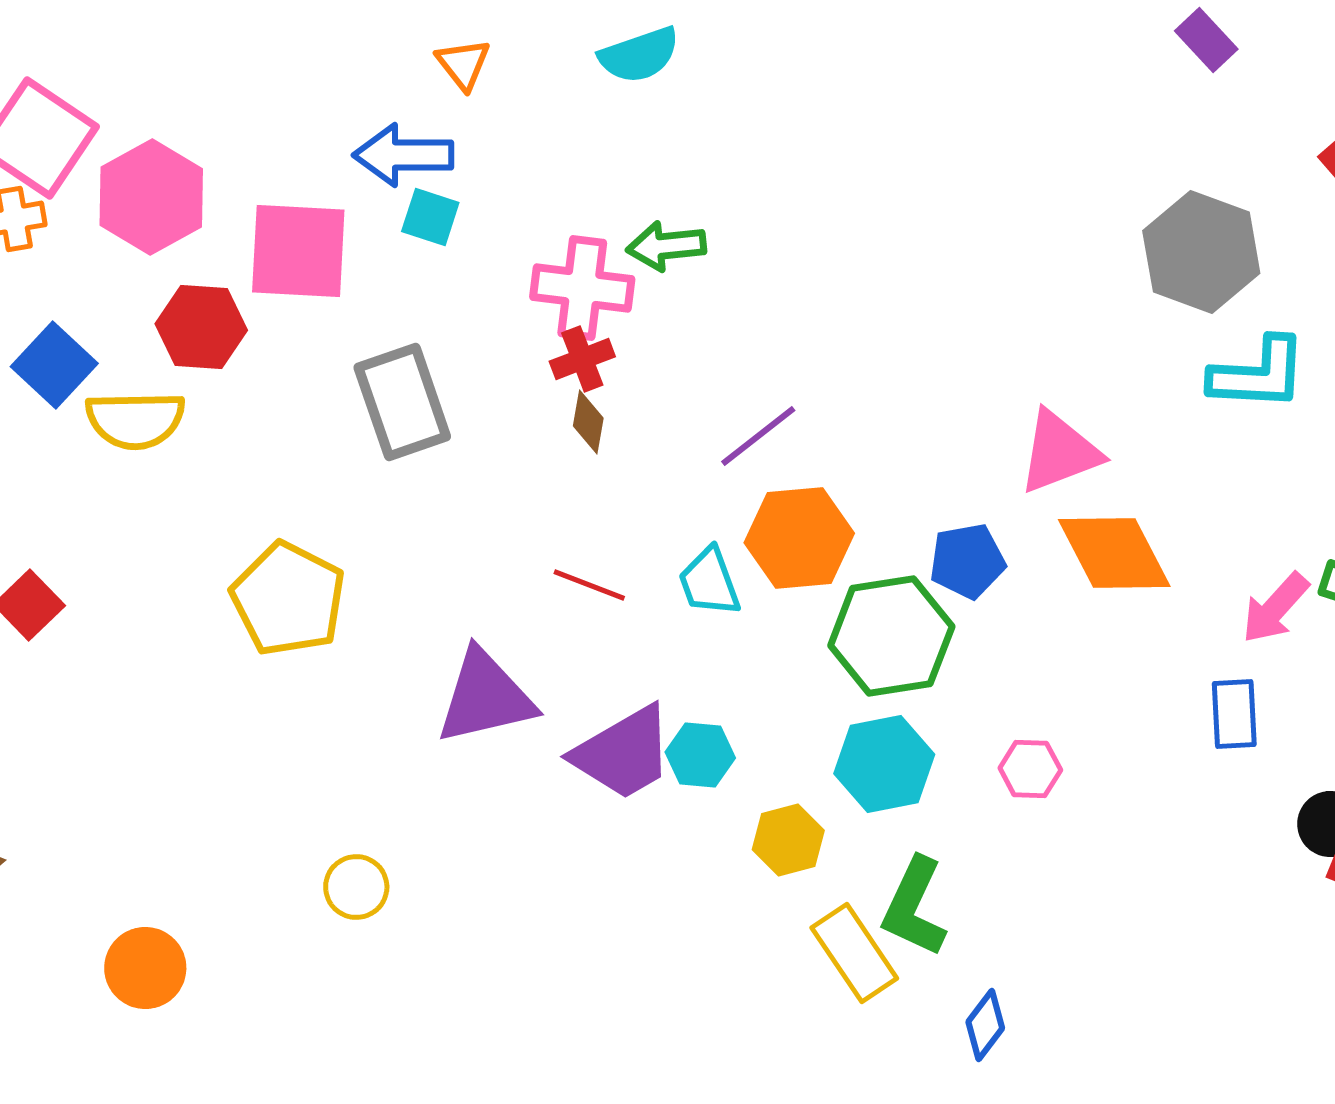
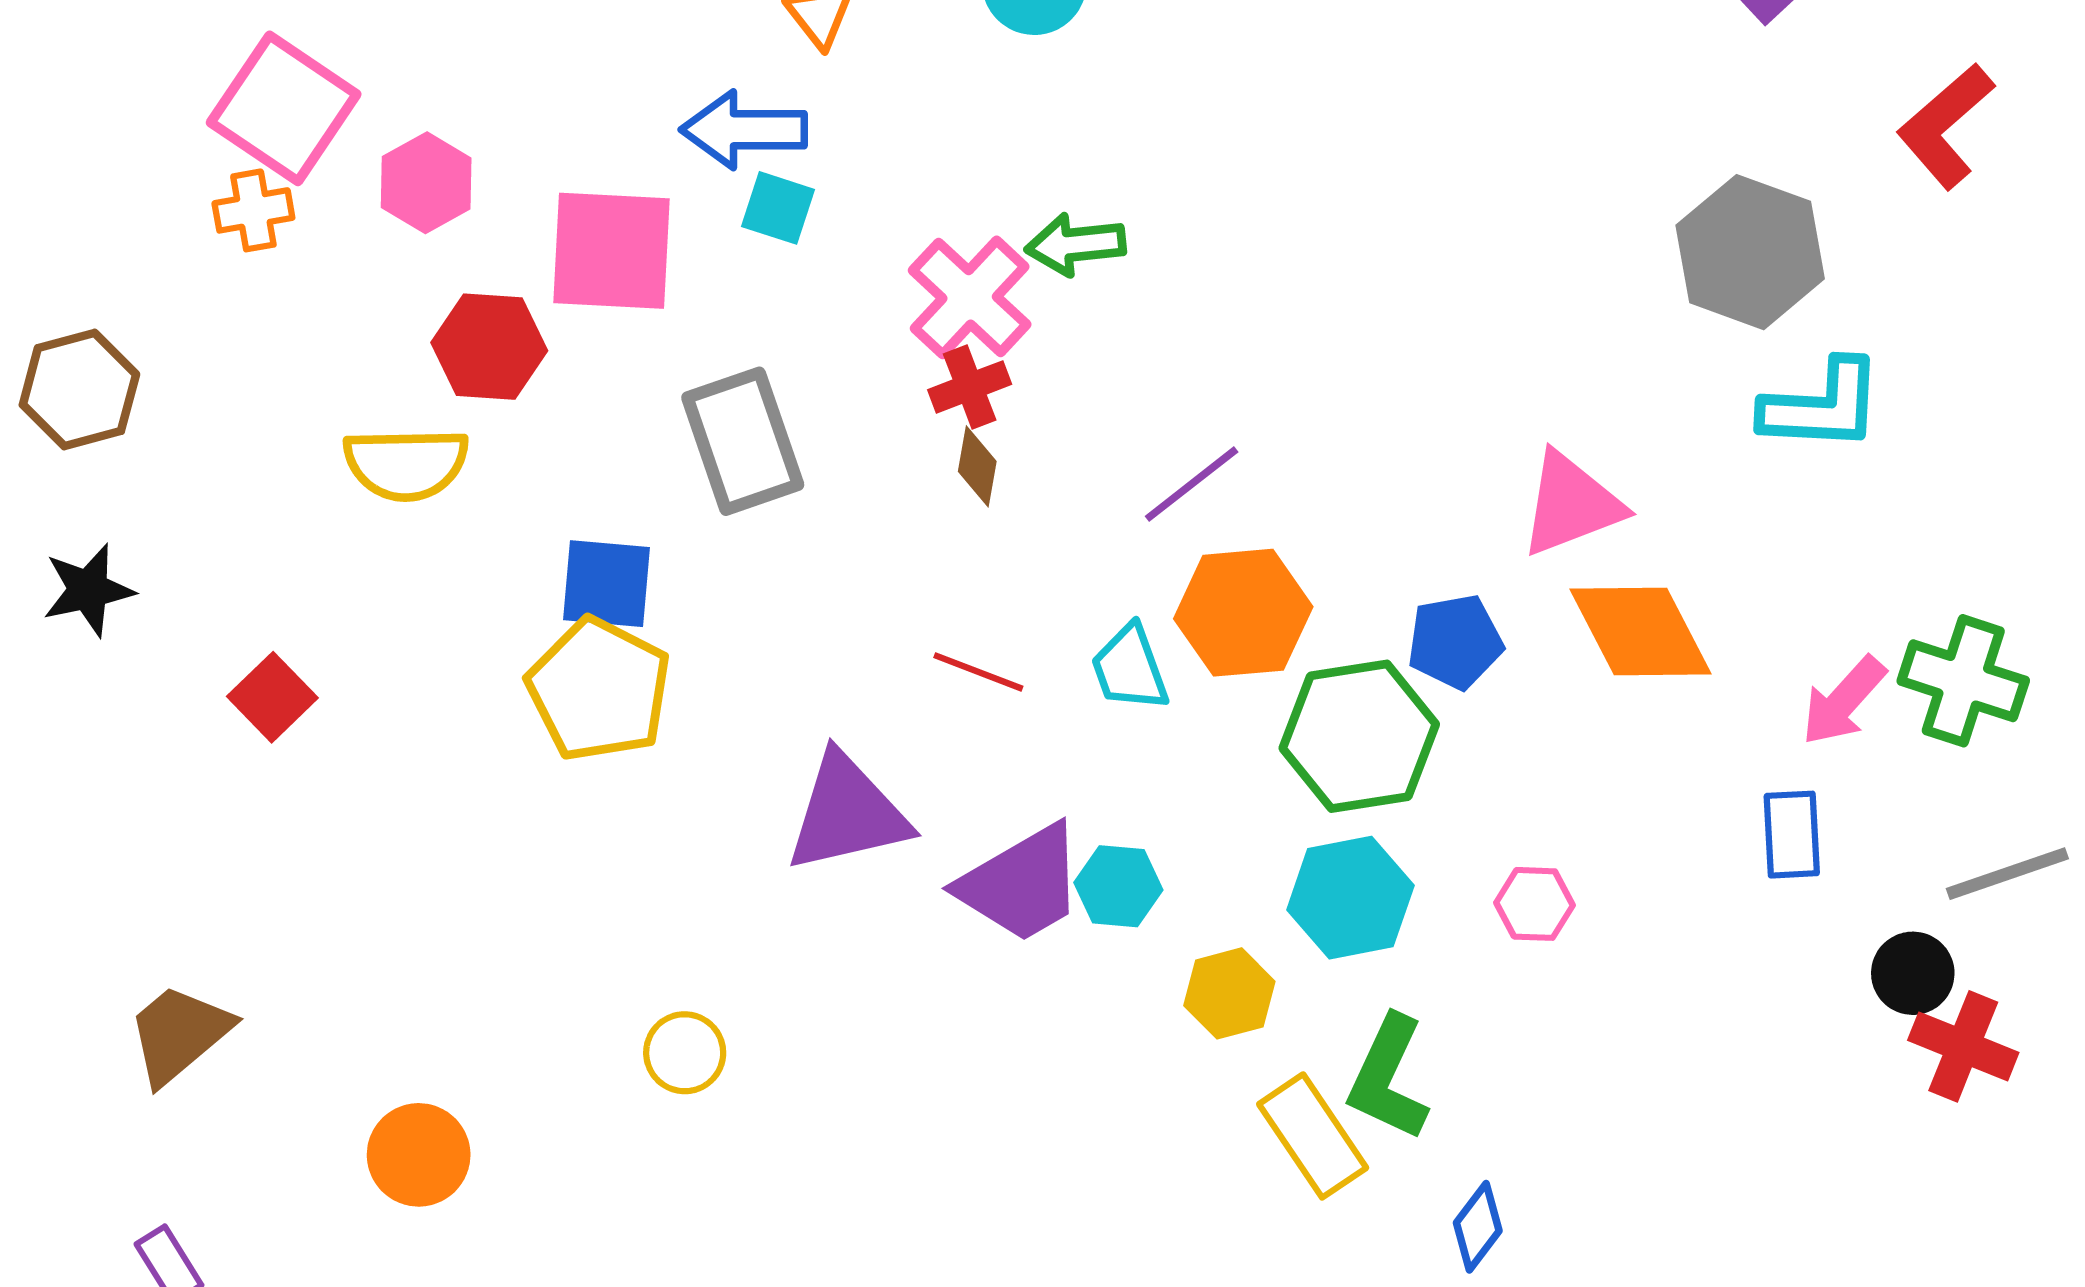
pink hexagon: (151, 197) -> (426, 183), size x0.7
pink cross: (582, 288) -> (970, 297), turned 36
blue square: (54, 365) -> (606, 584), moved, turned -38

